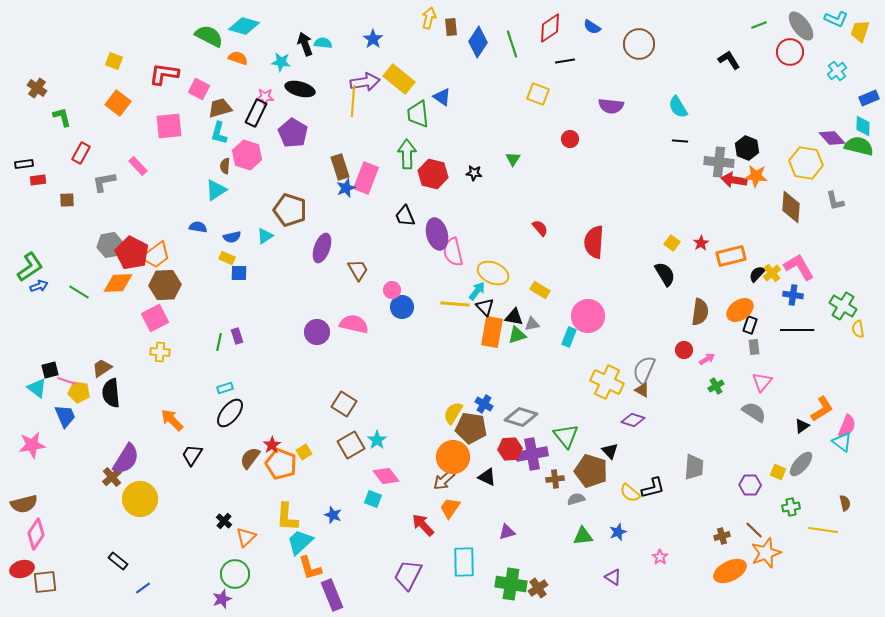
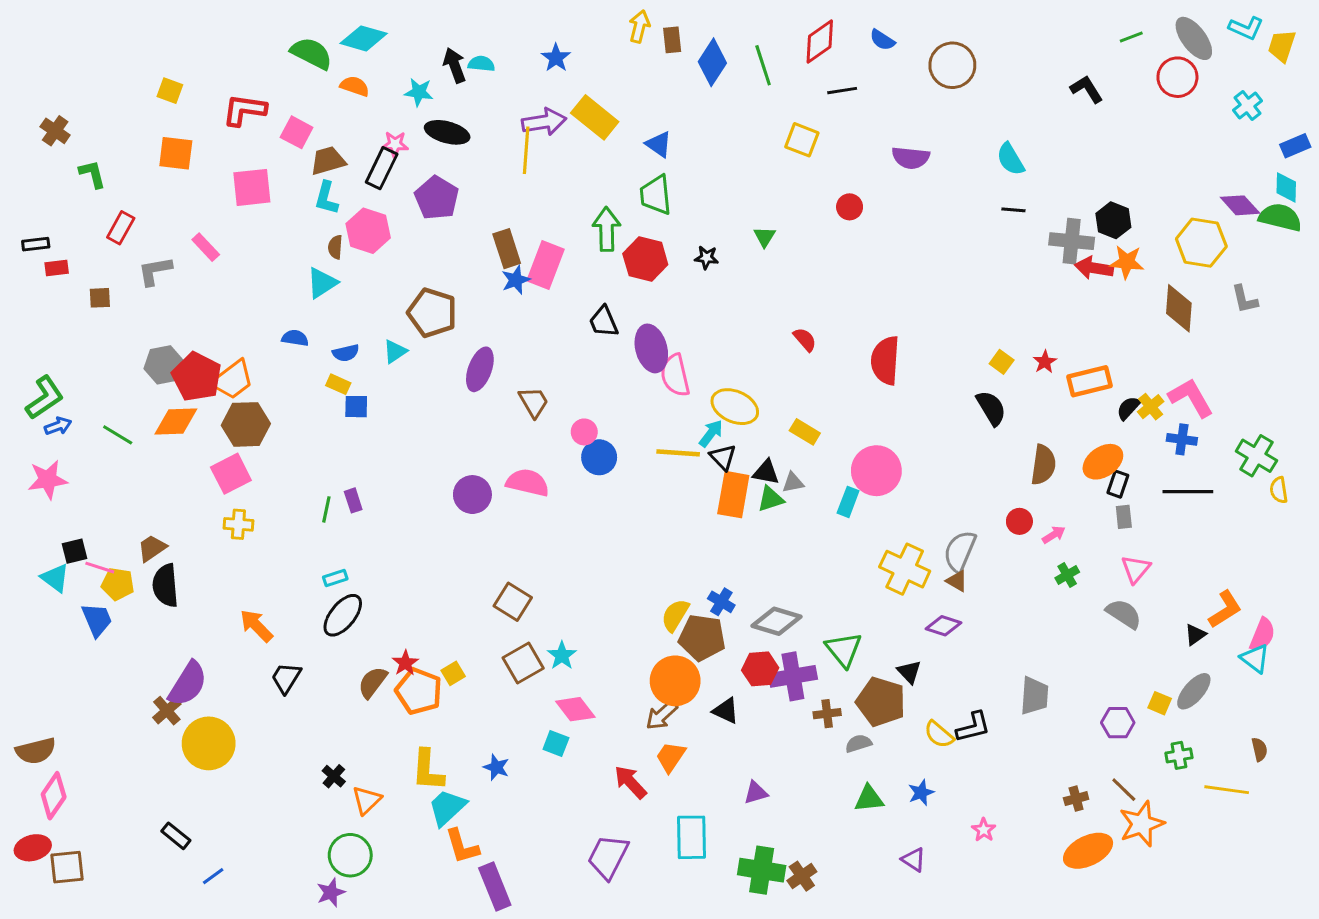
orange square: (118, 103) -> (176, 153), turned -30
green trapezoid: (418, 114) -> (656, 195), moved
pink star: (32, 445) -> (48, 480), moved

